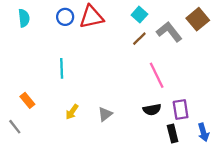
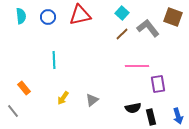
blue circle: (65, 17) -> (48, 17), moved
brown square: (198, 19) -> (173, 17), turned -30
pink line: (157, 75) -> (137, 66), turned -65
black semicircle: (152, 110) -> (133, 108), moved
purple rectangle: (181, 110) -> (158, 84), moved

